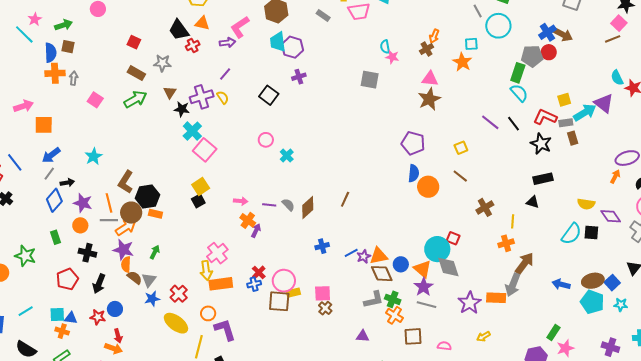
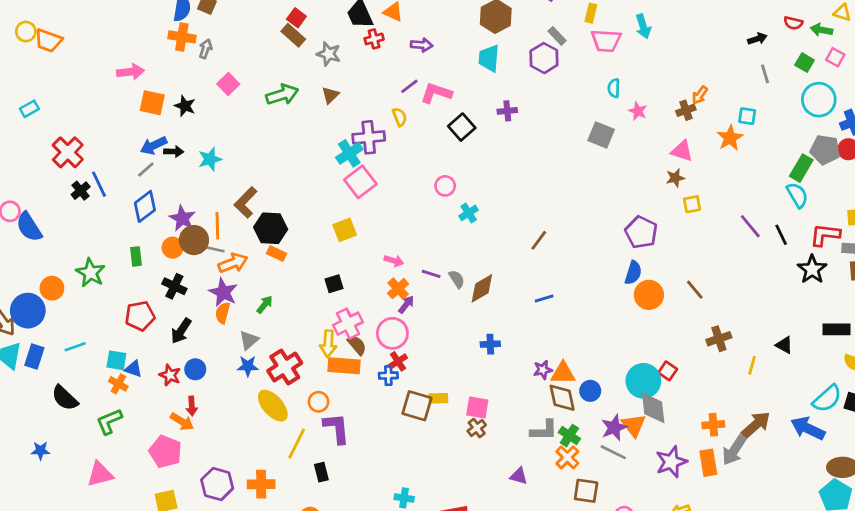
cyan circle: (498, 26) -> (819, 100), moved
pink L-shape: (240, 27) -> (436, 93), moved, turned 40
purple hexagon: (292, 47) -> (544, 58), moved
cyan semicircle: (385, 47) -> (614, 88), moved
brown rectangle: (136, 73) -> (293, 35), moved
purple cross: (202, 97) -> (369, 137), moved
brown star: (429, 99) -> (675, 178), size x0.6
black star: (182, 109) -> (185, 106), moved
red L-shape: (545, 117) -> (825, 235), turned -30
yellow square: (461, 148) -> (692, 204), moved
blue line: (15, 162) -> (99, 184), moved
black rectangle: (543, 179) -> (837, 329), moved
black arrow: (67, 183) -> (174, 152), moved
brown line: (345, 199) -> (539, 240), moved
black square: (198, 201) -> (334, 284), moved
brown circle: (131, 213) -> (194, 240), moved
orange cross: (506, 243) -> (713, 425), moved
blue line: (351, 253) -> (544, 298), moved
orange triangle: (422, 269) -> (634, 425), moved
brown semicircle: (135, 278) -> (357, 345), moved
pink circle: (284, 281) -> (392, 333), moved
blue arrow: (561, 284) -> (808, 428), moved, size x1.4
red cross: (179, 294) -> (285, 367), size x1.4
orange rectangle: (496, 298) -> (708, 463), turned 66

